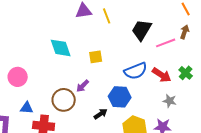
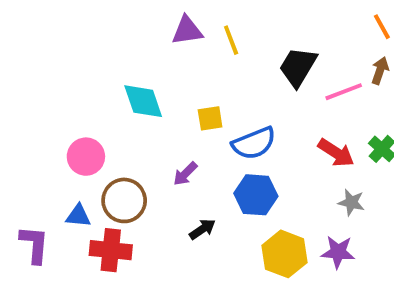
blue semicircle: (136, 71) -> (254, 143), moved
pink circle: (18, 77) -> (86, 157), moved
brown circle: (64, 100) -> (124, 200), moved
black arrow: (101, 114) -> (202, 229), moved

